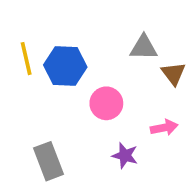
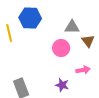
blue hexagon: (65, 66) -> (30, 18), moved
pink circle: (106, 103) -> (61, 48), moved

